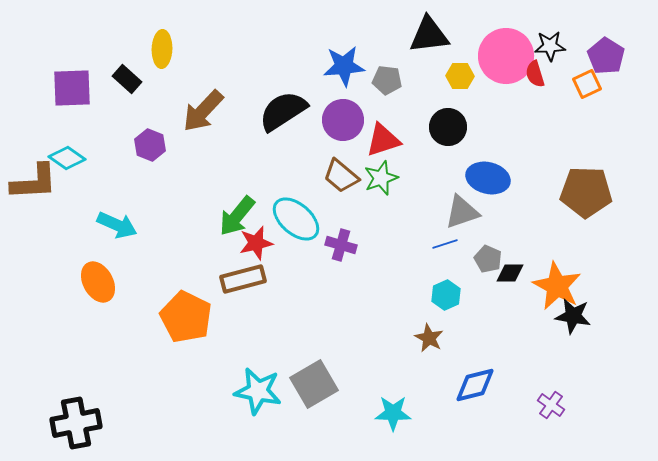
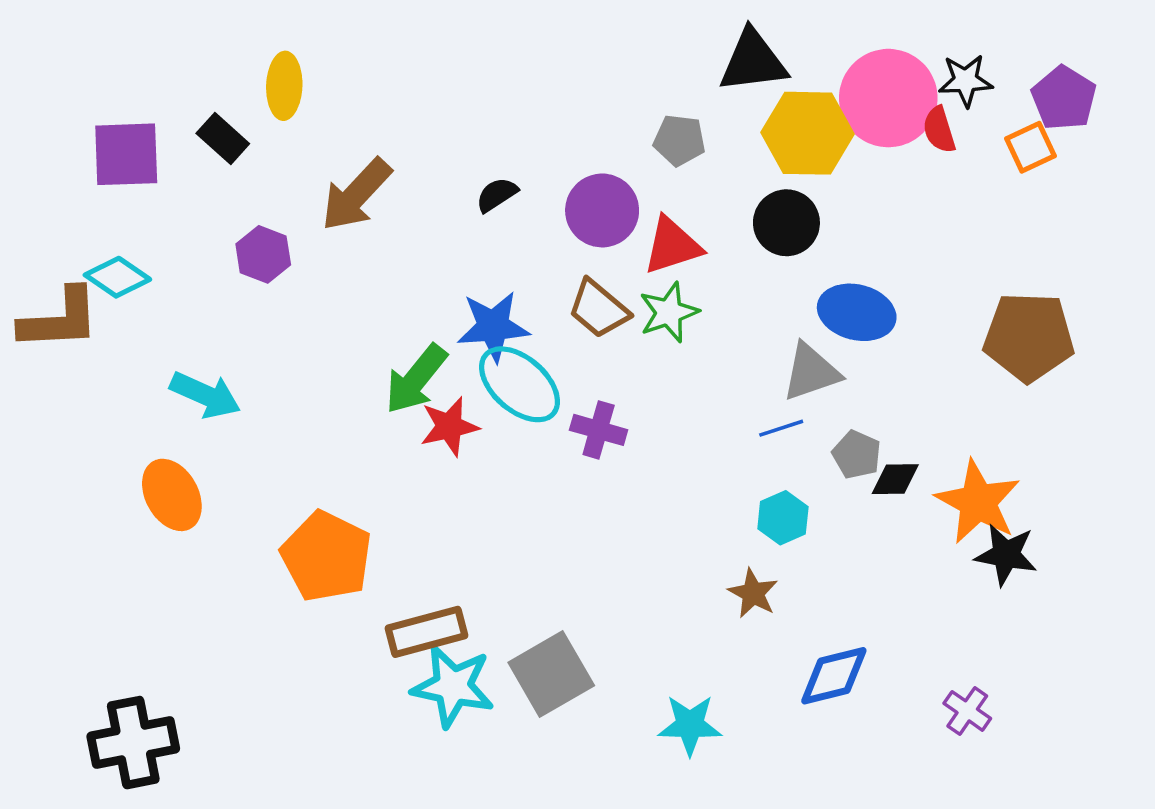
blue star: (344, 66) -> (493, 326), moved
yellow hexagon: (460, 76) -> (808, 133), size x1.8
black semicircle: (283, 111) -> (497, 195), size x0.5
brown rectangle: (243, 279) -> (426, 632), moved

